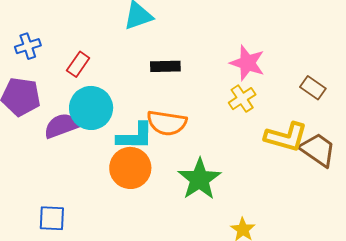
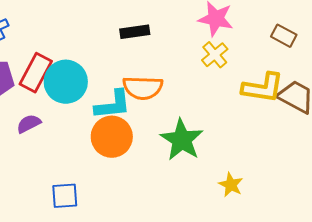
red rectangle: (78, 64) -> (36, 73), moved, size x1.5
purple semicircle: (62, 126) -> (29, 124), moved, size x0.7
blue square: (52, 218) -> (65, 196), moved

